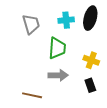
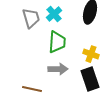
cyan cross: (66, 20) -> (54, 14), moved, turned -35
black rectangle: (90, 85) -> (90, 79), size x1.6

